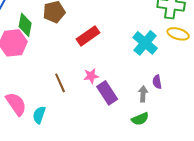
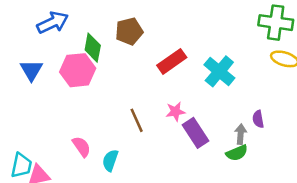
cyan cross: (145, 43) -> (219, 71), moved
pink semicircle: (16, 104) -> (81, 147), size x0.7
green semicircle: (140, 119) -> (237, 153), moved

